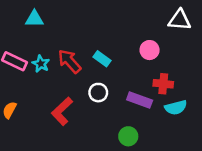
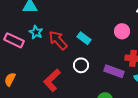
cyan star: (41, 64) -> (36, 32), moved

